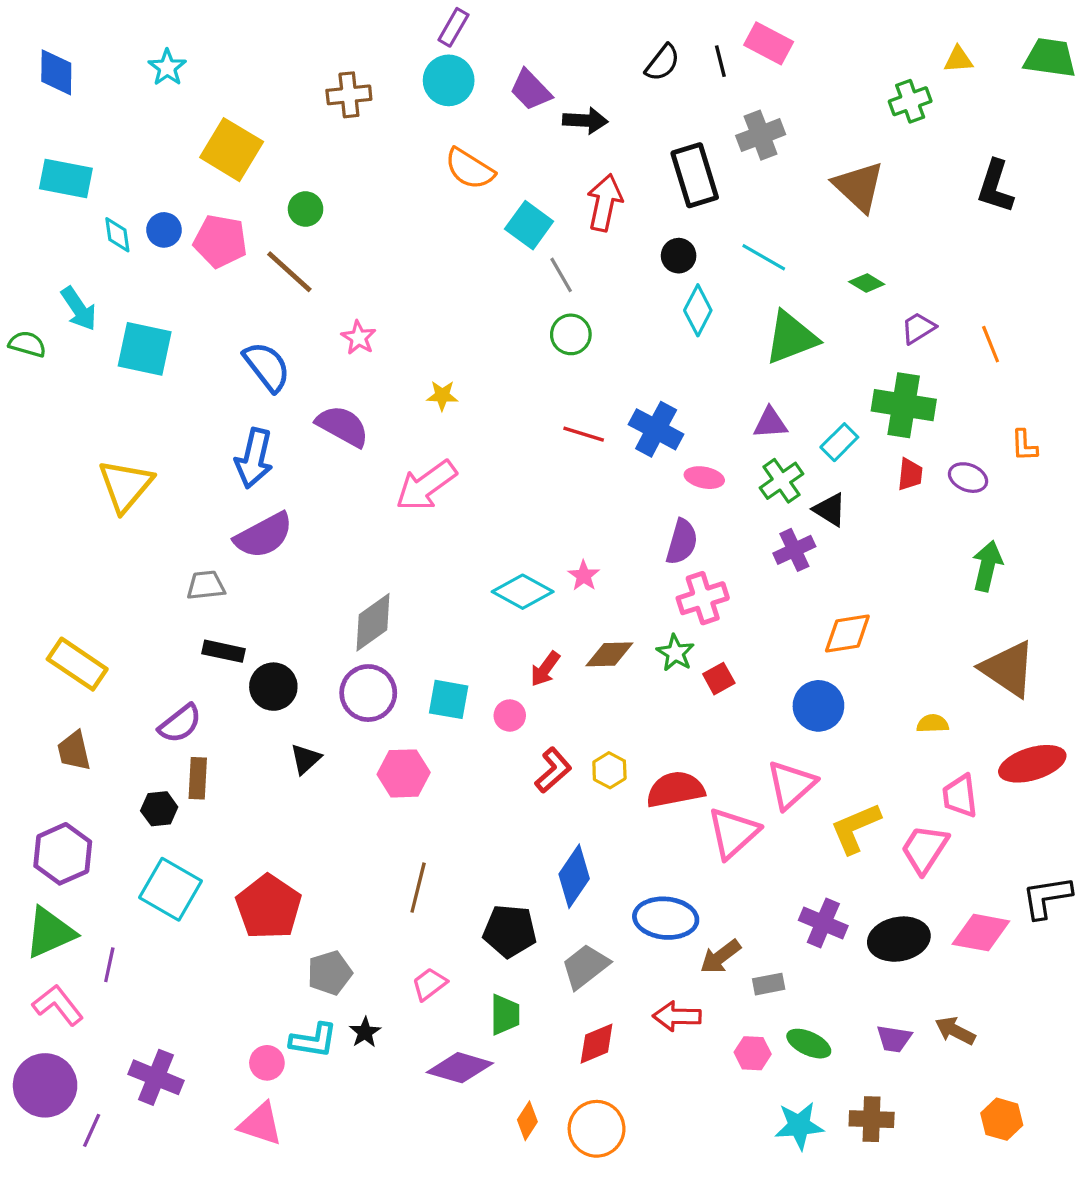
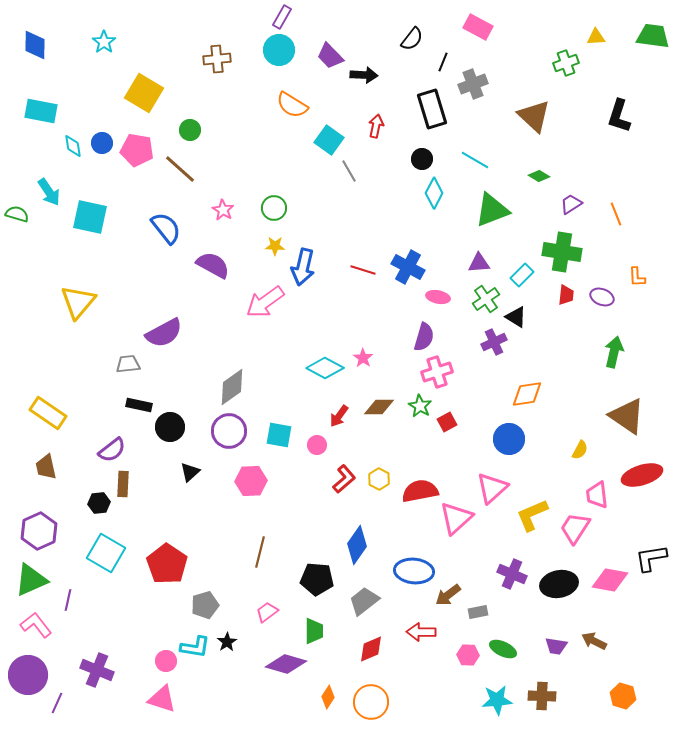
black line: (720, 61) -> (443, 62), moved, turned 36
red arrow: (605, 203) -> (376, 126), size x0.7
green circle: (571, 334) -> (274, 208), moved
blue arrow: (254, 458) -> (303, 267), moved
yellow semicircle: (933, 724) -> (580, 450), turned 120

